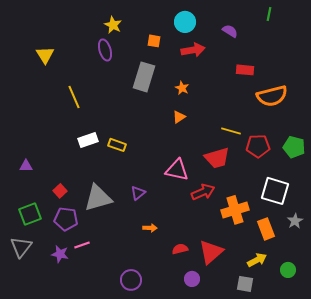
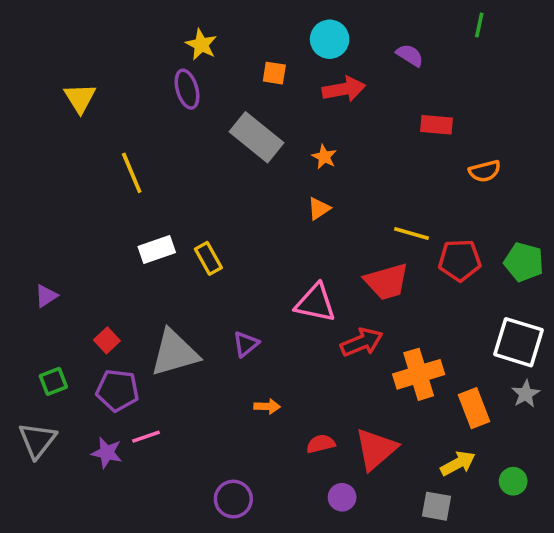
gray rectangle: (144, 77) -> (257, 137), turned -68
orange semicircle: (272, 96) -> (485, 171), size x0.6
yellow rectangle: (117, 145) -> (208, 258), turned 42
purple triangle: (26, 166) -> (46, 296), turned -32
white square: (275, 191) -> (519, 342), moved
green square: (30, 214) -> (53, 381), size x0.7

